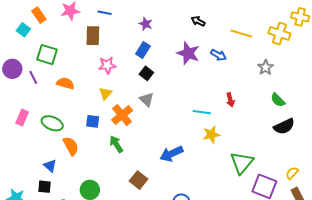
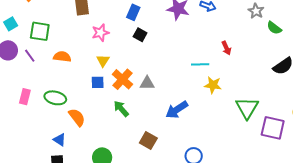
cyan square: (23, 30) -> (11, 24), moved, turned 32
gray triangle: (147, 100) -> (147, 83), moved, turned -35
green semicircle: (278, 100) -> (274, 28), moved
blue square: (93, 121) -> (98, 82), moved
yellow star: (211, 135) -> (213, 85), turned 30

